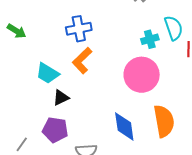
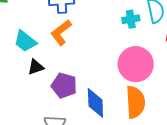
pink circle: (142, 75) -> (136, 64), moved
purple pentagon: (55, 130) -> (64, 85), moved

